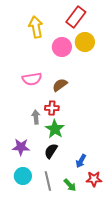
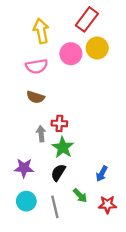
pink semicircle: (32, 79) -> (37, 66), moved
brown semicircle: (60, 85) -> (35, 97), moved, turned -126
blue arrow: (81, 161) -> (102, 174), moved
green arrow: (70, 185) -> (80, 195), moved

